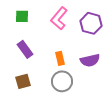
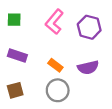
purple rectangle: (25, 49) -> (17, 55), turned -36
orange rectangle: (60, 58) -> (55, 65), turned -40

